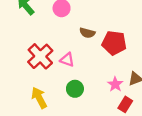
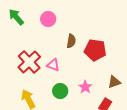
brown semicircle: (87, 33) -> (71, 41), turned -96
pink star: (115, 84) -> (85, 87), moved

